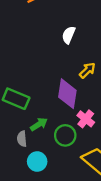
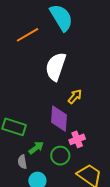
white semicircle: (69, 35) -> (56, 67), size x1.8
pink cross: (86, 119) -> (77, 139), turned 35

